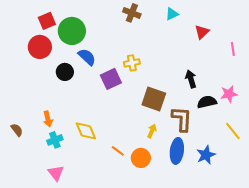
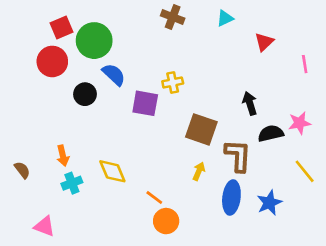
purple square: (111, 79) -> (145, 103), turned 35
orange circle: (141, 158) -> (166, 221), moved
pink triangle: (56, 173) -> (44, 226), moved, turned -30

